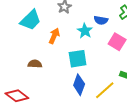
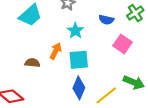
cyan star: (85, 31) -> (75, 31), moved
orange arrow: (54, 36) -> (56, 51), moved

